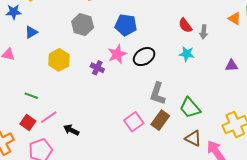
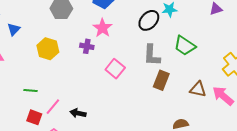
black ellipse: (144, 57) -> (149, 20), moved
green trapezoid: (190, 108) -> (185, 46), moved
pink square: (134, 122) -> (115, 69), moved

